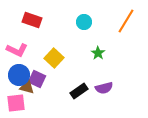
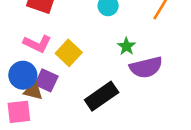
pink L-shape: (17, 50) -> (37, 44), moved
purple semicircle: (104, 88) -> (146, 67), moved, size x1.4
black rectangle: (79, 91) -> (102, 96), size x1.4

